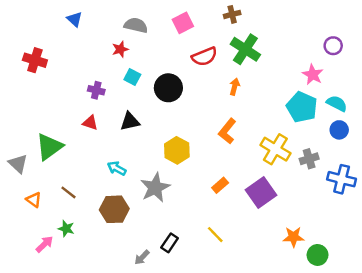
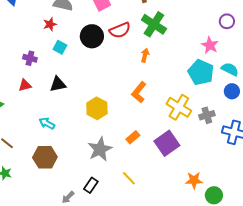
black circle: (168, 88) -> (92, 36), moved
red triangle: (90, 123) -> (25, 85), turned -32
gray star: (155, 188) -> (100, 149), moved

